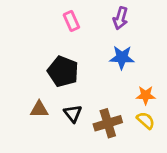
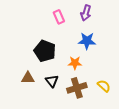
pink rectangle: (71, 21) -> (59, 17), moved
orange star: (146, 95) -> (75, 63), moved

